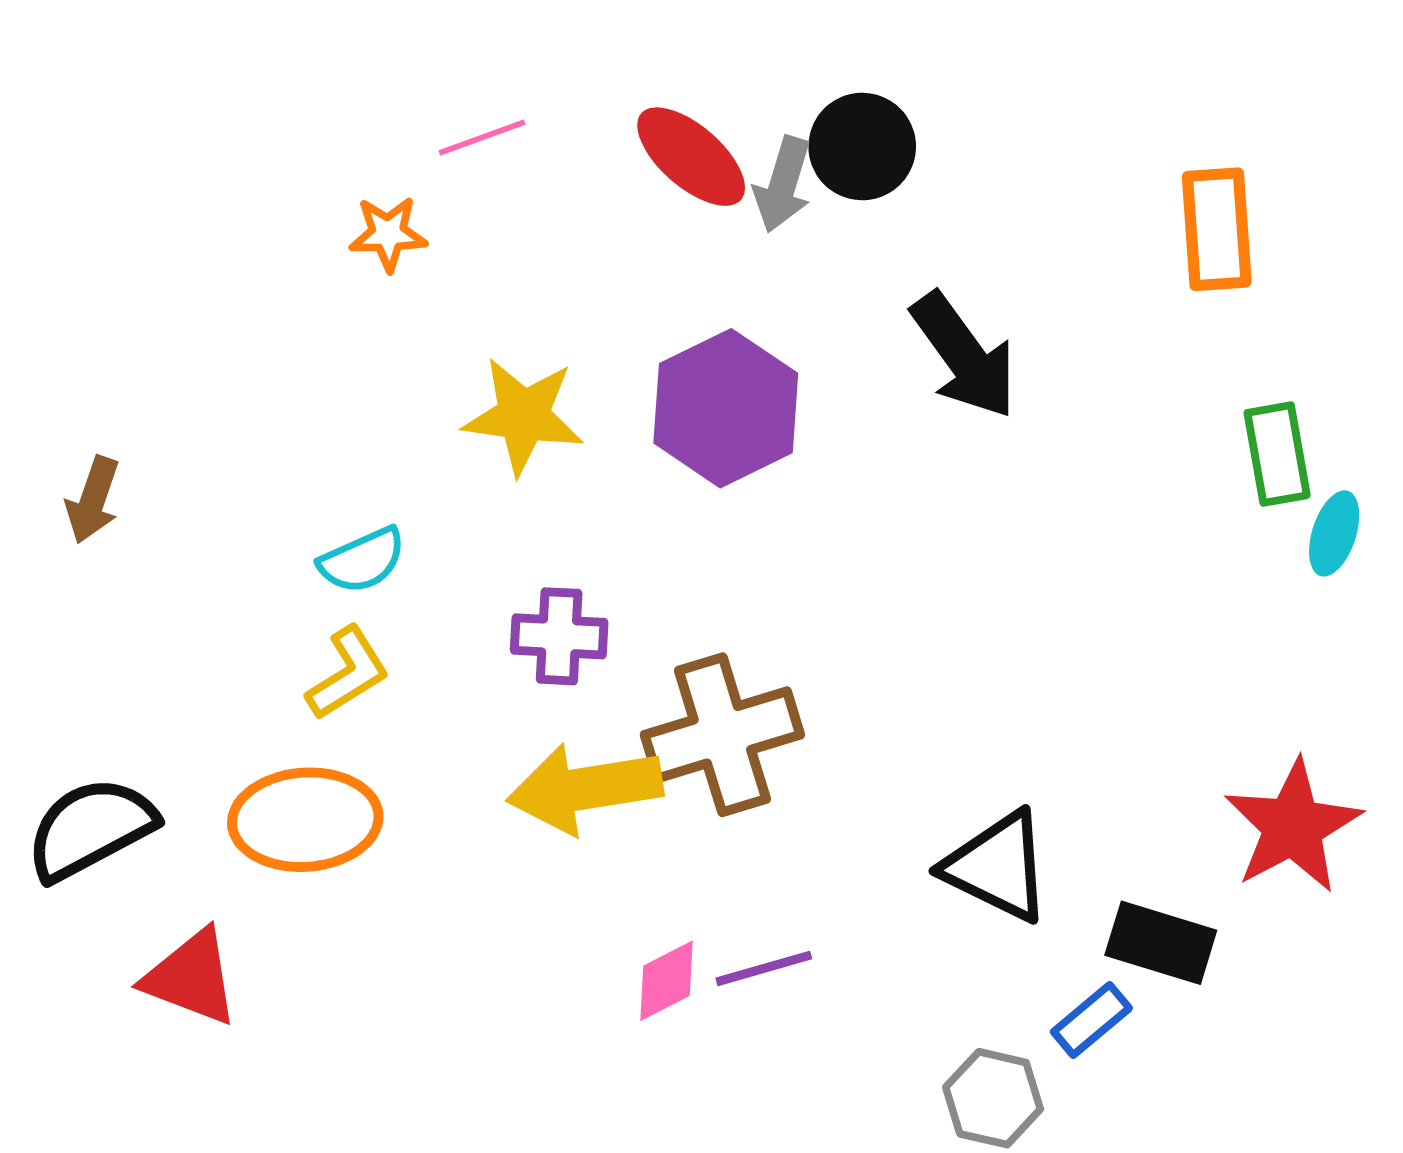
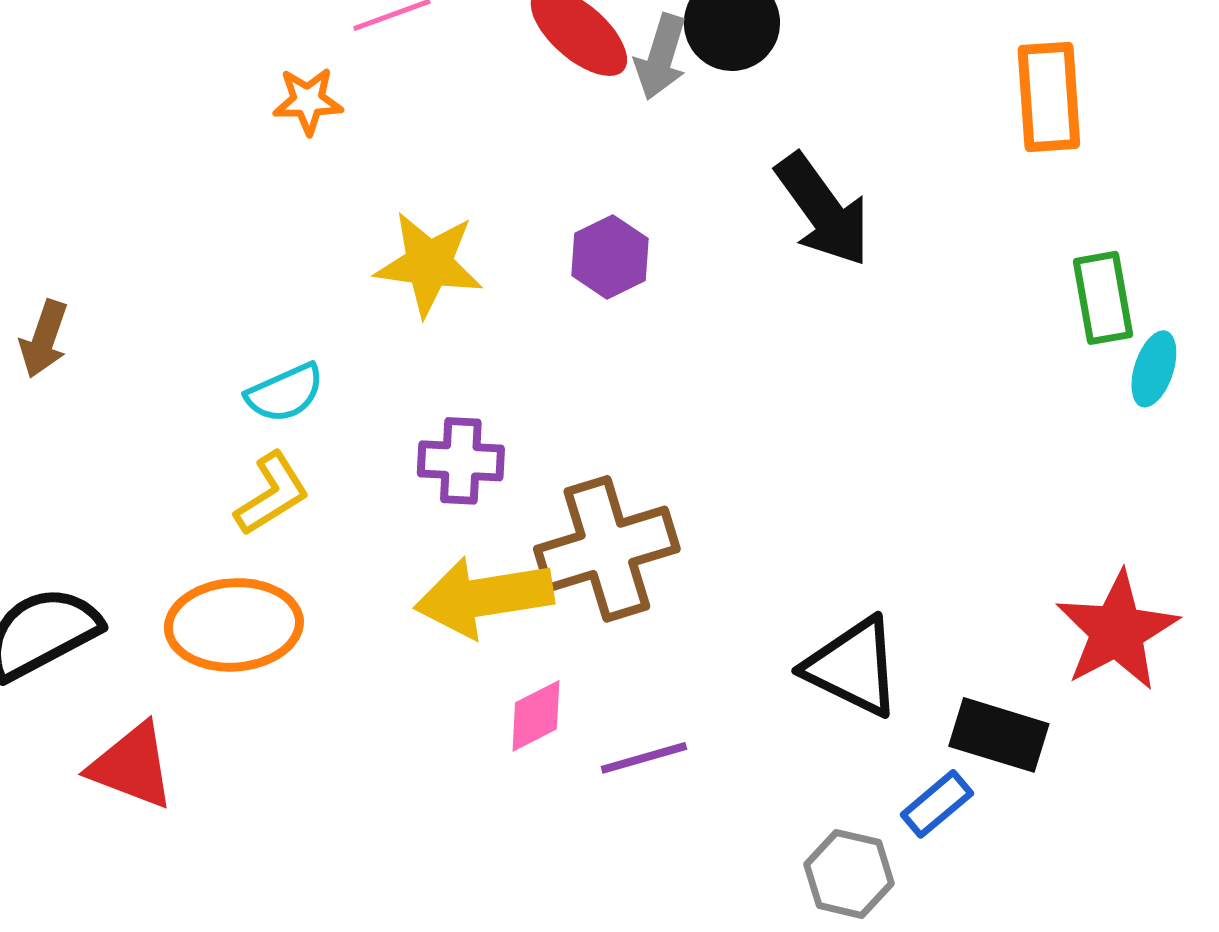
purple hexagon: (726, 408) -> (610, 257), size x0.6
pink diamond: (667, 981) -> (536, 716), moved

